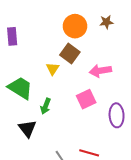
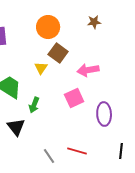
orange circle: (75, 26) -> (48, 27), moved

